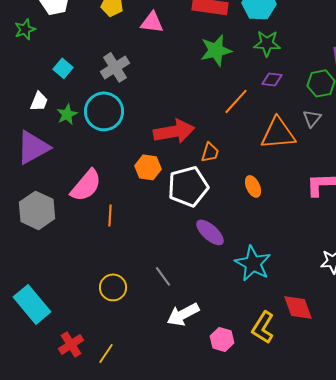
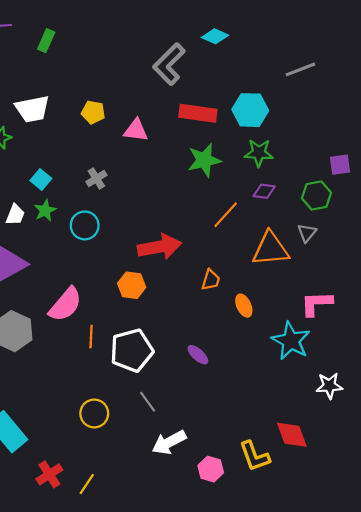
gray cross: (115, 67) -> (96, 178), size x0.7
cyan circle: (104, 111) -> (85, 225), size x0.7
green star: (67, 114) -> (45, 210), moved
orange trapezoid: (210, 152) -> (211, 280), moved
white pentagon: (188, 186) -> (132, 350), moved
purple ellipse: (210, 232) -> (198, 355), size x0.7
cyan star: (253, 263) -> (291, 341), moved
yellow L-shape: (263, 327) -> (255, 456), turned -52

